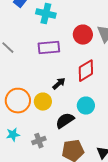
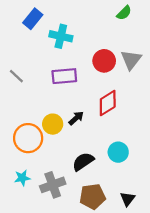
yellow circle: (43, 102) -> (53, 124), moved
cyan circle: (86, 106) -> (118, 152), moved
gray cross: (39, 141) -> (53, 185), size x1.5

